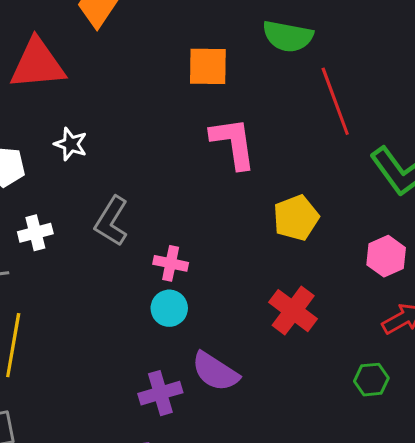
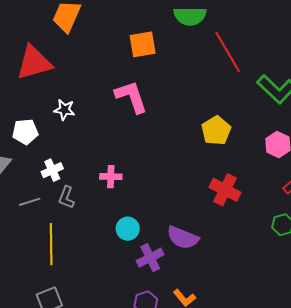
pink L-shape: (233, 143) -> (131, 97), moved
gray L-shape: (112, 221) -> (66, 197), moved, size x0.7
pink cross: (171, 263) -> (111, 177), moved
cyan circle: (169, 308) -> (128, 229), moved

